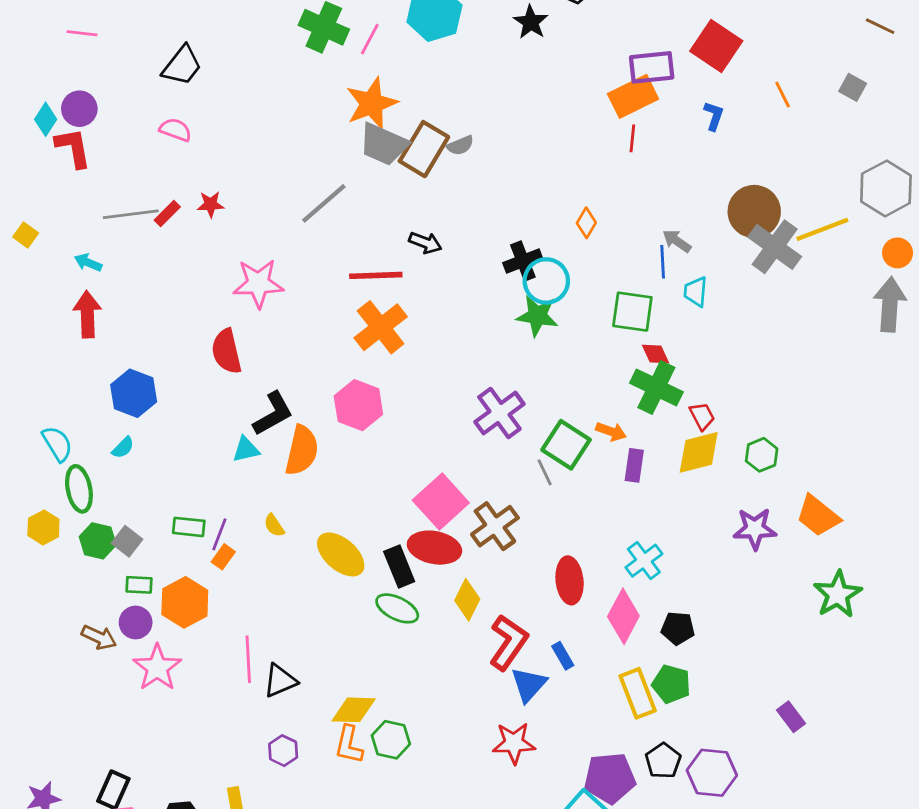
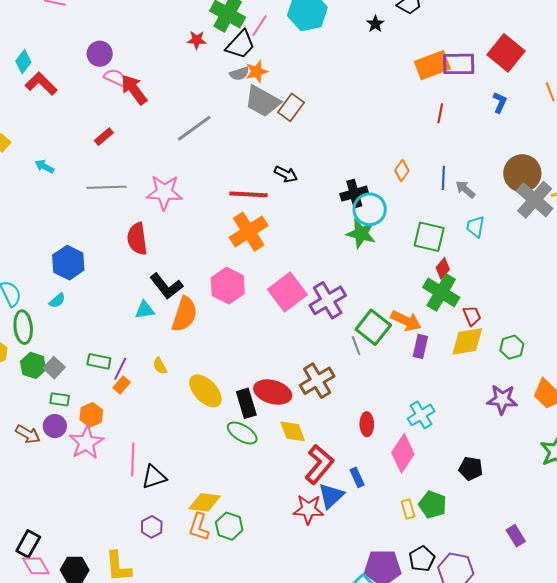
black star: (531, 22) -> (375, 24), size x0.7
black trapezoid: (182, 66) -> (240, 45), moved
orange rectangle: (633, 96) -> (432, 65), moved
orange star: (372, 103) -> (257, 71), size x0.6
purple circle: (79, 109) -> (100, 54), moved
gray semicircle: (460, 145) -> (239, 74), moved
red L-shape: (73, 148) -> (41, 84), turned -40
brown rectangle: (424, 149) -> (291, 107), size x0.7
gray line: (324, 203) -> (194, 128), moved
red star: (211, 204) -> (197, 40), moved
gray line: (131, 214) -> (107, 187), moved
blue line: (663, 262) -> (443, 178), moved
red arrow: (87, 314) -> (134, 90), moved, turned -40
red diamond: (656, 354) -> (443, 268), turned 60
black L-shape: (273, 414) -> (166, 286), turned 76
orange arrow: (611, 432) -> (406, 321), size x1.4
pink square: (441, 502) -> (287, 292), moved
red ellipse: (570, 580) -> (367, 424), size x0.7
yellow diamond: (467, 600) -> (293, 431), turned -52
orange hexagon: (185, 602) -> (91, 415), size x0.7
black pentagon: (678, 628) -> (471, 468), moved
pink star: (157, 668) -> (86, 442), moved
yellow rectangle: (638, 693) -> (408, 509), size x0.6
red star: (514, 743) -> (308, 509), moved

